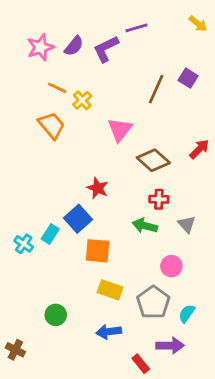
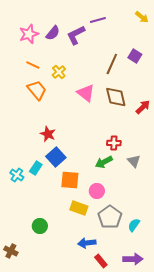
orange line: (57, 88) -> (33, 65), moved
pink triangle: (120, 130) -> (86, 93), turned -30
brown diamond: (153, 160) -> (116, 97), moved, turned 35
red star: (98, 188) -> (48, 134), moved
green arrow: (145, 226) -> (104, 162), turned -42
pink circle: (171, 266) -> (97, 191), moved
blue arrow: (109, 332) -> (87, 243), moved
purple arrow: (170, 346) -> (133, 259), moved

